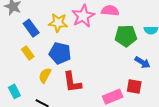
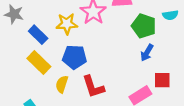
green pentagon: (126, 36) -> (144, 26), turned 30
yellow rectangle: (28, 53) -> (39, 63), size x1.5
blue arrow: (142, 62) -> (147, 53), moved, turned 98

